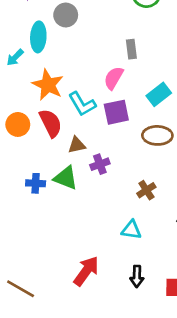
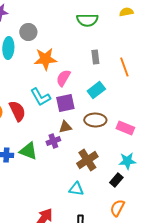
gray rectangle: (131, 49) -> (95, 57), moved
orange star: (48, 85) -> (45, 59), moved, turned -30
brown triangle: (77, 145) -> (65, 127), moved
brown cross: (146, 190) -> (87, 160), size x1.5

